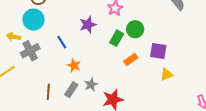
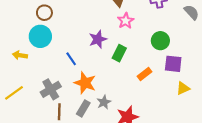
green circle: (135, 29) -> (160, 41), moved
green rectangle: (117, 38) -> (119, 53), moved
gray cross: (30, 51) -> (51, 89), moved
orange star: (74, 65) -> (85, 83), size x1.5

